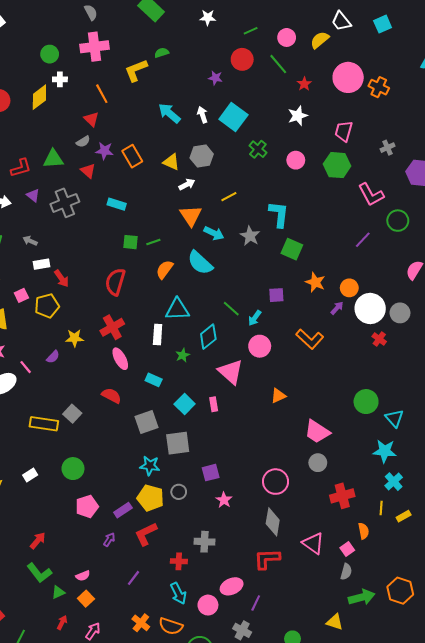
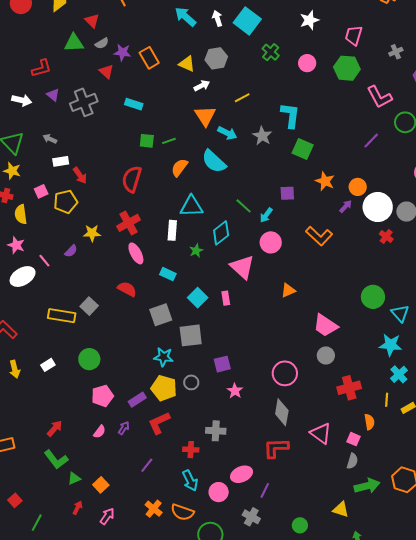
red triangle: (91, 119) -> (92, 21), moved
green triangle: (53, 159) -> (74, 43), moved
pink square: (347, 549) -> (354, 439), turned -32
pink semicircle: (83, 576) -> (100, 432), moved, turned -32

